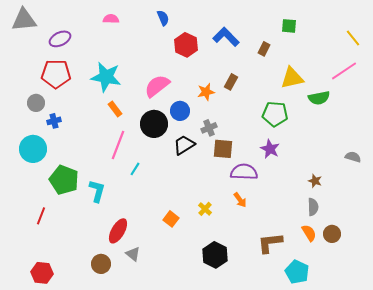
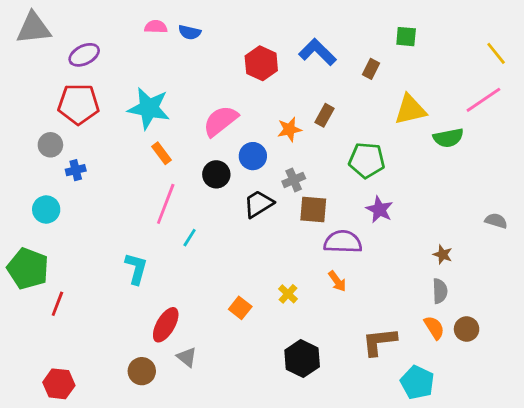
blue semicircle: (163, 18) -> (190, 32), moved, turned 126
green pentagon: (275, 114) -> (367, 160), moved
black circle: (154, 124) -> (216, 174), size x0.7
cyan circle: (33, 149) -> (46, 209), size x0.7
green pentagon: (64, 180) -> (28, 269), moved

